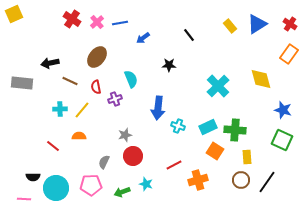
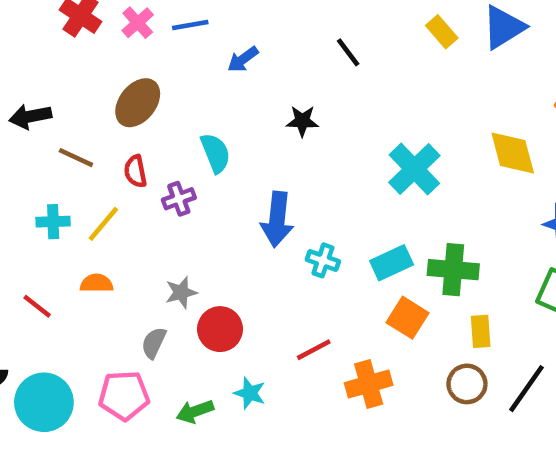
gray star: (125, 135) -> (181, 292), moved

